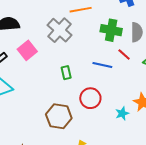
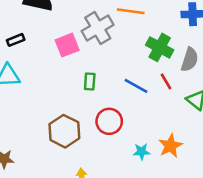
pink square: (27, 50) -> (67, 45), moved

